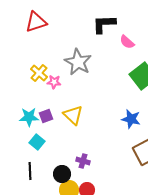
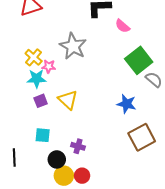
cyan star: (29, 117) -> (37, 79), moved
cyan square: (37, 142) -> (43, 135), moved, turned -35
black line: (30, 171) -> (14, 157), moved

